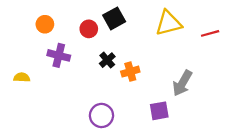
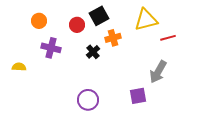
red line: (210, 33) -> (168, 38), moved
orange cross: (130, 72) -> (113, 38), moved

